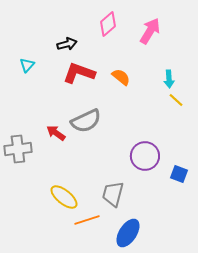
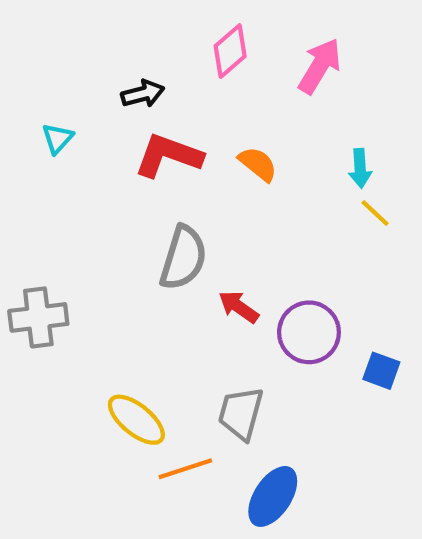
gray semicircle: (86, 121) -> (183, 258), turned -48
red arrow: (56, 133) -> (239, 307), moved

